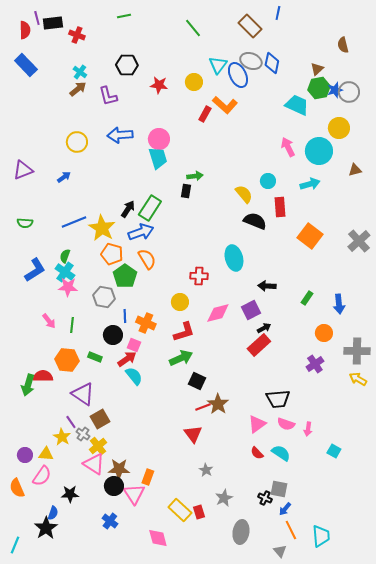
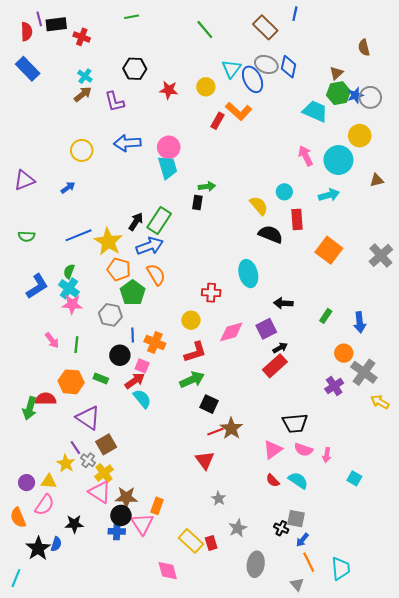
gray cross: (357, 351) -> (364, 372), moved, turned 35
blue cross: (110, 521) -> (117, 531), moved, turned -35
black star: (46, 528) -> (38, 548), moved

